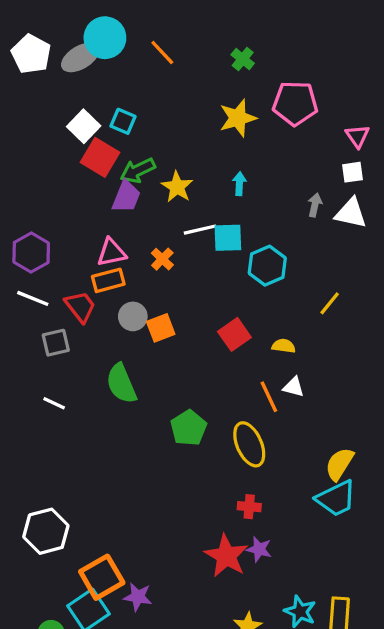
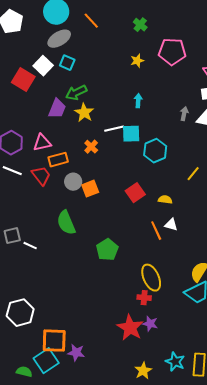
gray ellipse: (80, 57) -> (59, 39), moved
yellow star: (238, 118) -> (137, 61), size x0.6
red square: (100, 157) -> (23, 80), moved
yellow star: (177, 187) -> (84, 113), moved
purple trapezoid: (126, 197) -> (57, 109), moved
pink triangle: (111, 252) -> (42, 143), moved
gray square: (56, 343) -> (12, 236), moved
white line: (54, 403) -> (30, 246), moved
yellow ellipse: (249, 444) -> (151, 278), moved
orange square: (102, 577) -> (54, 341), turned 32

